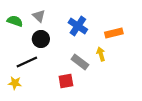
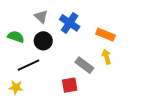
green semicircle: (15, 21) -> (16, 37), moved
blue cross: (78, 26) -> (70, 23), moved
orange rectangle: (114, 33) -> (105, 35), moved, turned 36

